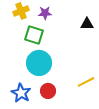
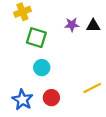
purple star: (45, 13) -> (72, 25), moved
cyan circle: (39, 63) -> (42, 68), size x0.6

